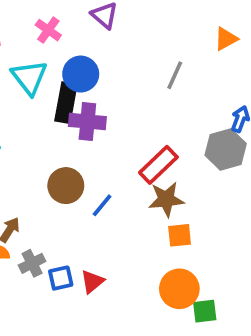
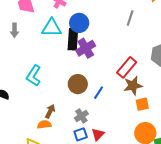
cyan triangle: (29, 77) -> (52, 28), turned -45
purple cross: (87, 122) -> (86, 48), turned -30
gray cross: (32, 263) -> (81, 116), moved

